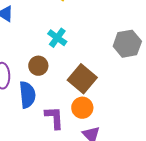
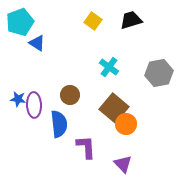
cyan cross: (57, 38) -> (109, 67), moved
orange circle: (82, 108) -> (126, 124), moved

